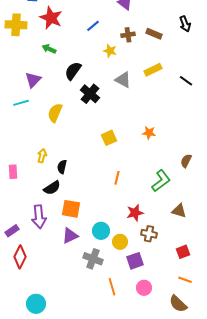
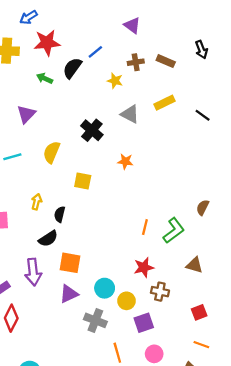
red star: (51, 18) -> (47, 43), turned -30
black semicircle: (73, 71) -> (72, 68), moved
cyan line: (21, 103) -> (12, 157), moved
orange star: (149, 133) -> (125, 161), moved
yellow square: (109, 138) -> (83, 181), moved, turned 35
orange line: (117, 178) -> (145, 227), moved

